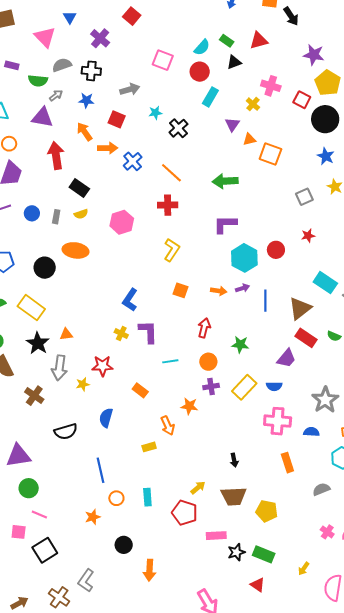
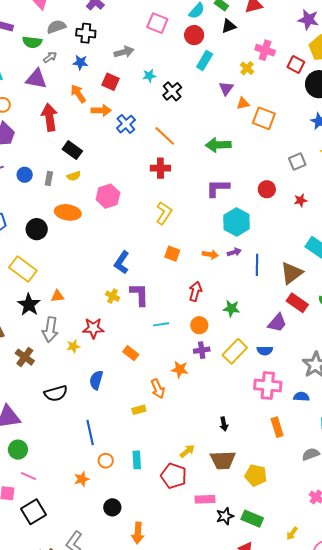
pink hexagon: (122, 222) -> (108, 196), moved
red circle: (276, 250) -> (267, 189), moved

